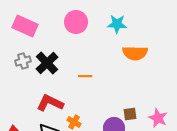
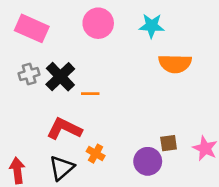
orange line: (85, 76) -> (90, 94), moved

